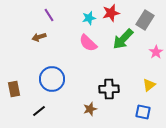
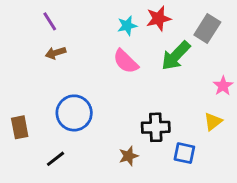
purple line: (49, 15) -> (50, 21), moved
pink star: (156, 52) -> (223, 86), moved
blue square: (143, 112) -> (184, 153), moved

